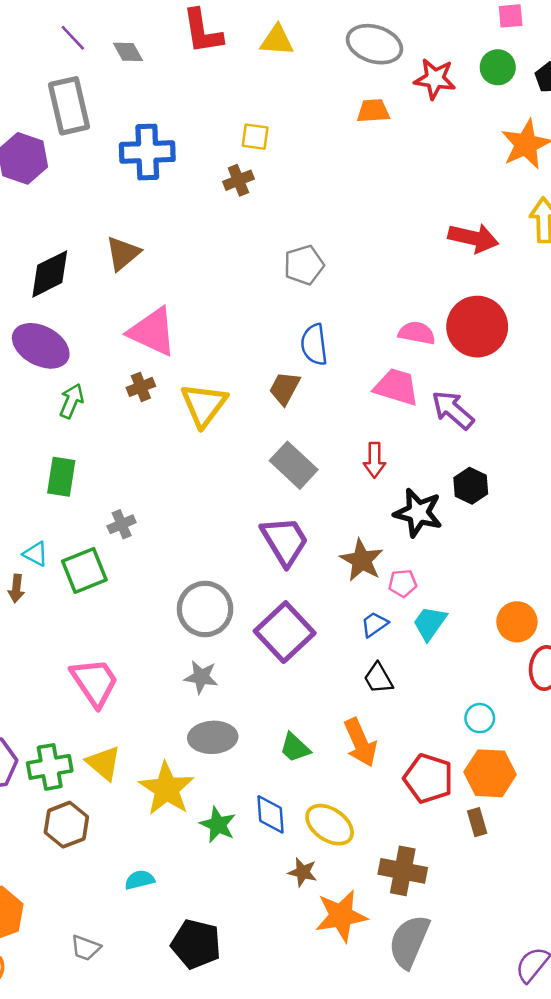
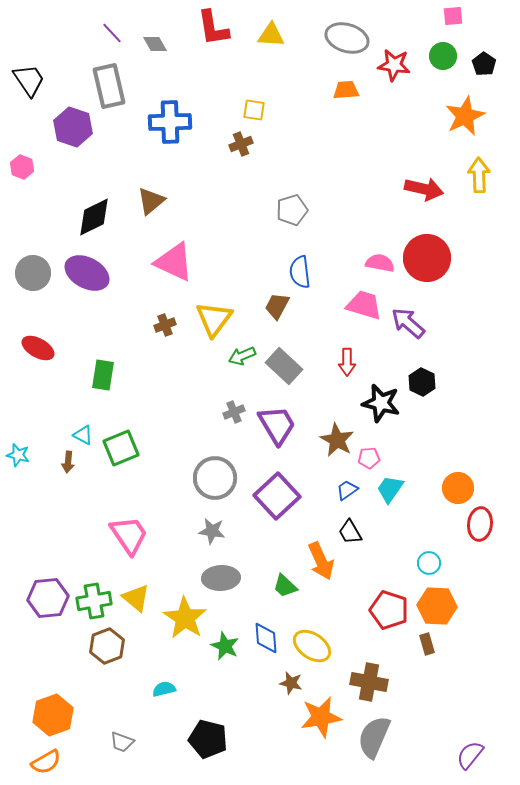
brown cross: (141, 387) -> (165, 325), moved
green arrow: (72, 401) -> (242, 356), moved, turned -136
gray cross: (122, 524) -> (234, 412), moved
orange arrow: (360, 742) -> (321, 561), moved

